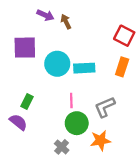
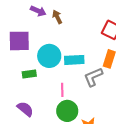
green rectangle: (27, 102) -> (29, 74), moved, turned 56
gray L-shape: (105, 107) -> (93, 77), moved
purple semicircle: (18, 122) -> (25, 109), moved

